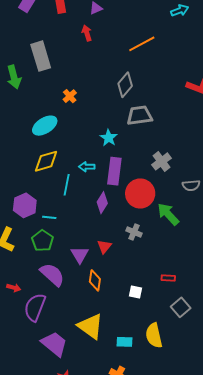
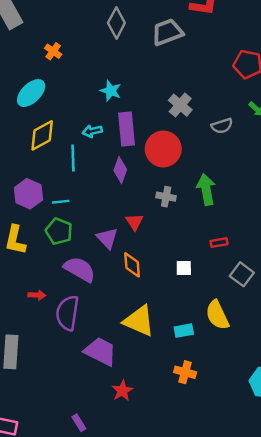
gray trapezoid: (139, 115) -> (167, 32), moved
green arrow: (168, 214) -> (206, 189), moved, turned 45

